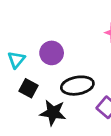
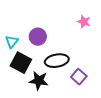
black square: (29, 88) -> (21, 63), size x1.5

